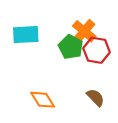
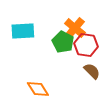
brown semicircle: (95, 97) -> (92, 71), moved

